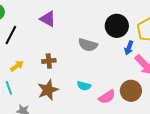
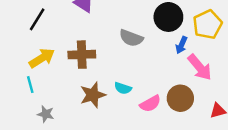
brown cross: (49, 61) -> (82, 55), size x1.5
yellow arrow: (17, 66) -> (42, 58), size x1.5
brown star: (48, 90) -> (93, 95), moved

